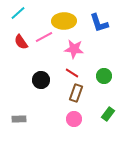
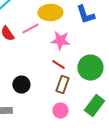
green circle: (104, 76) -> (90, 68), size x1.6
black circle: (41, 80) -> (21, 85), moved
green rectangle: (108, 114) -> (94, 106), size x1.5

